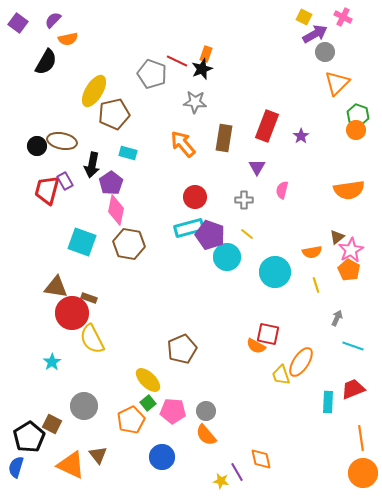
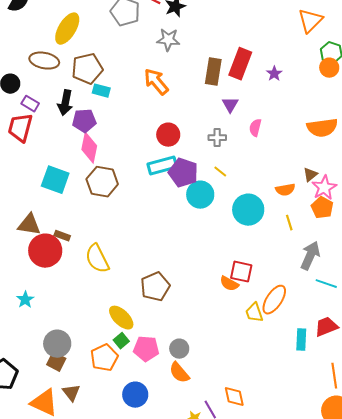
brown pentagon: (114, 114) -> (87, 69), moved
brown rectangle: (224, 138) -> (213, 72), moved
brown ellipse: (62, 141) -> (44, 61), moved
purple rectangle: (65, 181) -> (30, 104), moved, turned -30
purple pentagon: (111, 183) -> (84, 121), turned 30
gray arrow: (337, 318) -> (310, 256), size x1.8
yellow semicircle: (92, 339) -> (97, 259), moved
brown square: (52, 424) -> (56, 362), moved

